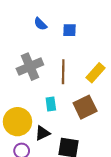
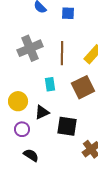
yellow circle: (17, 122) -> (18, 101), size x0.7

